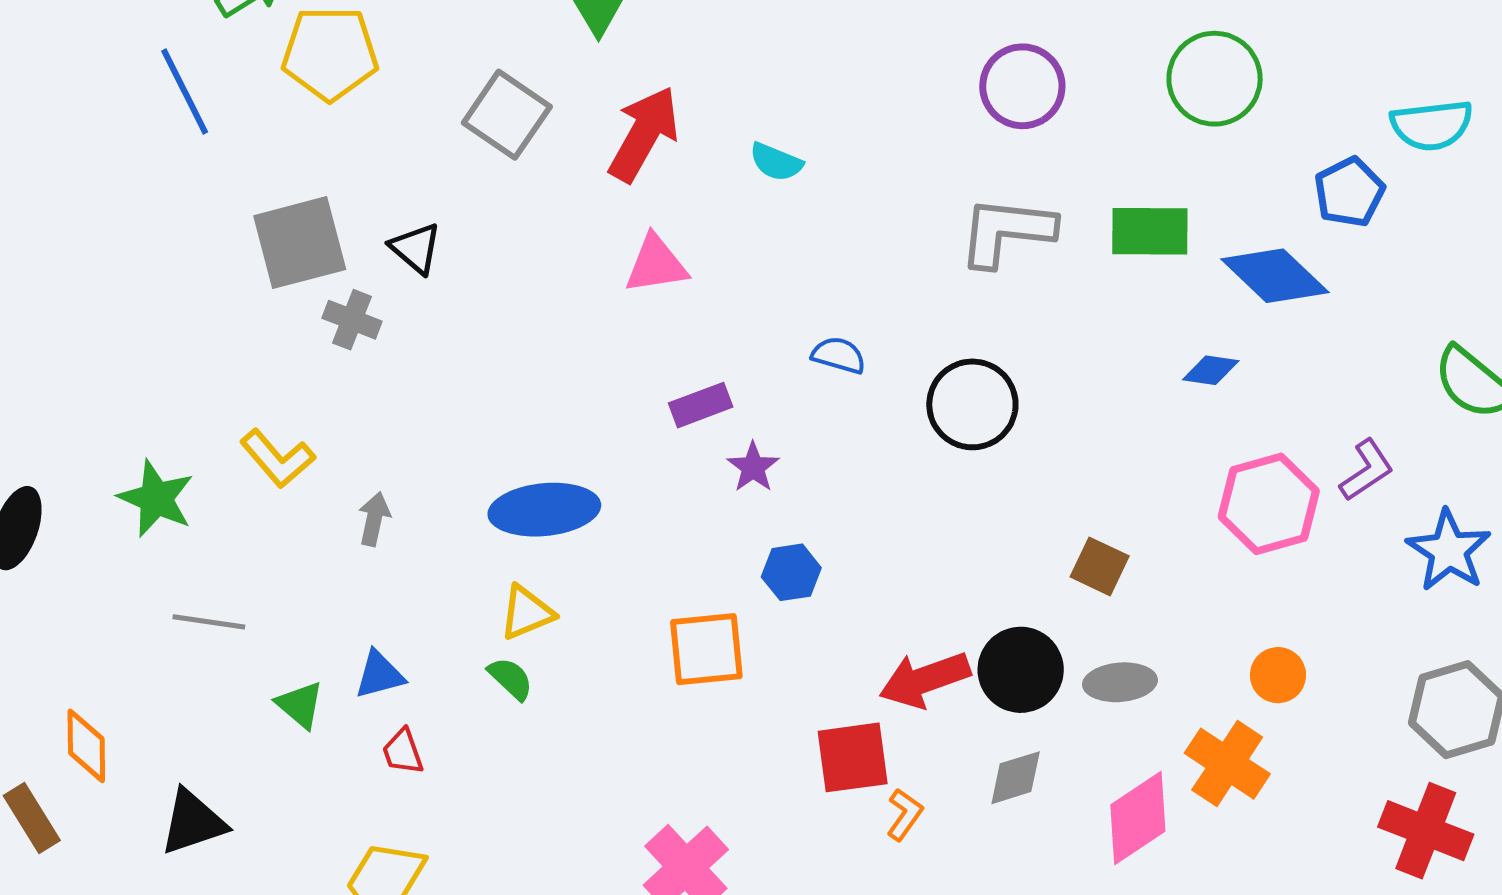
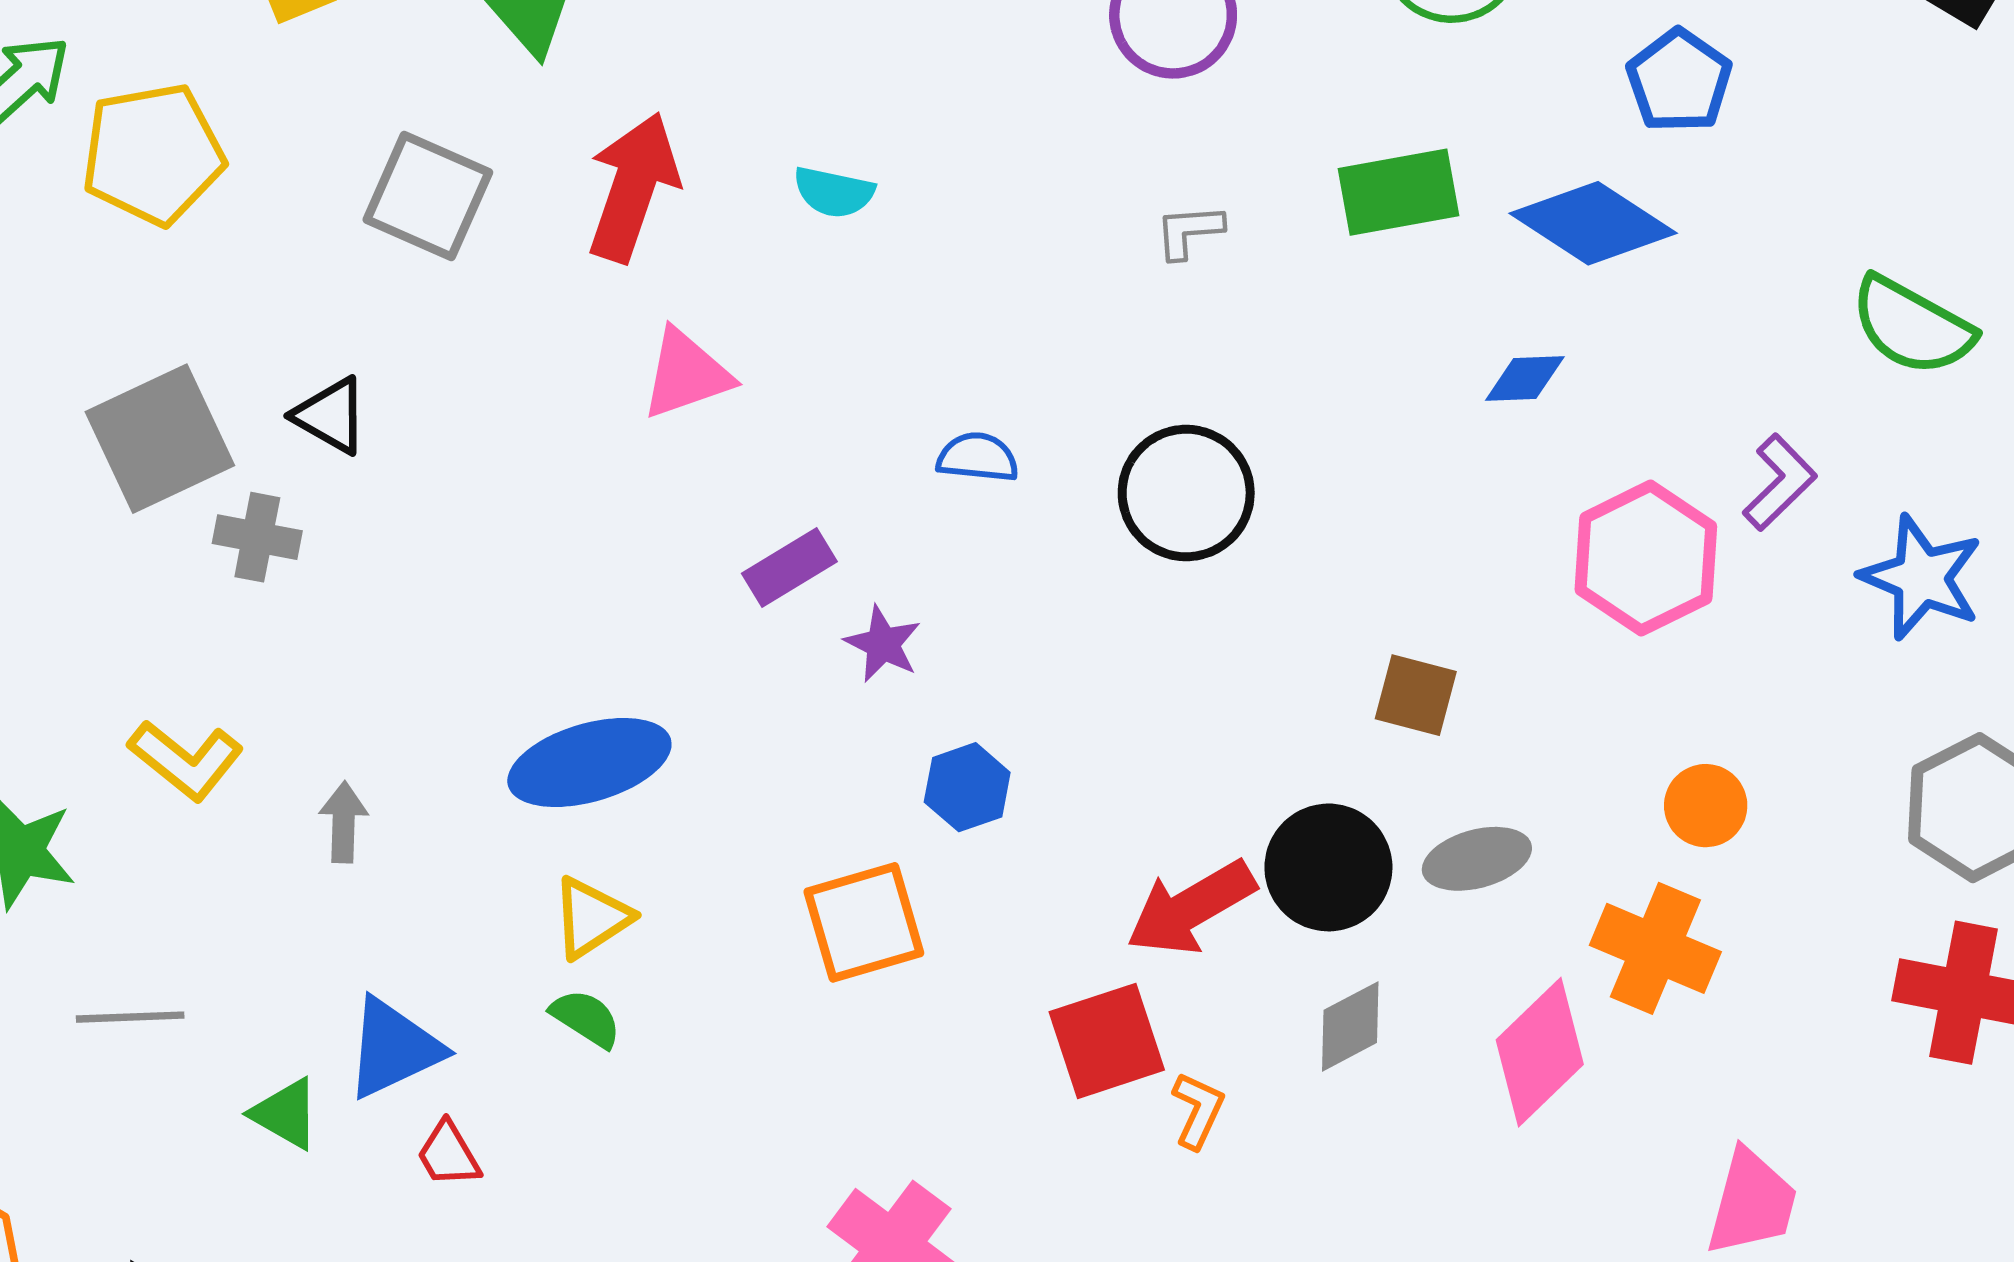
gray L-shape: (1006, 231) -> (1189, 231), size x0.5
blue triangle: (379, 675) -> (393, 1048), size x1.4

